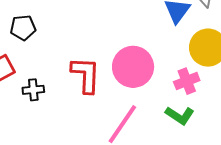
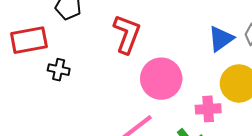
red L-shape: (86, 75) -> (127, 34), moved

